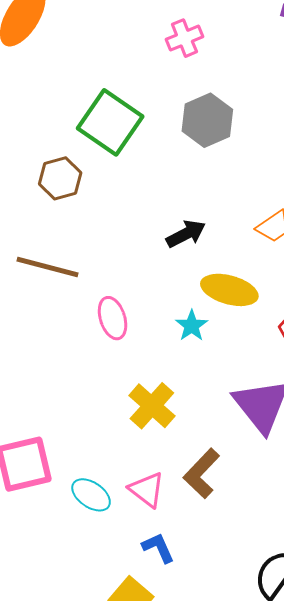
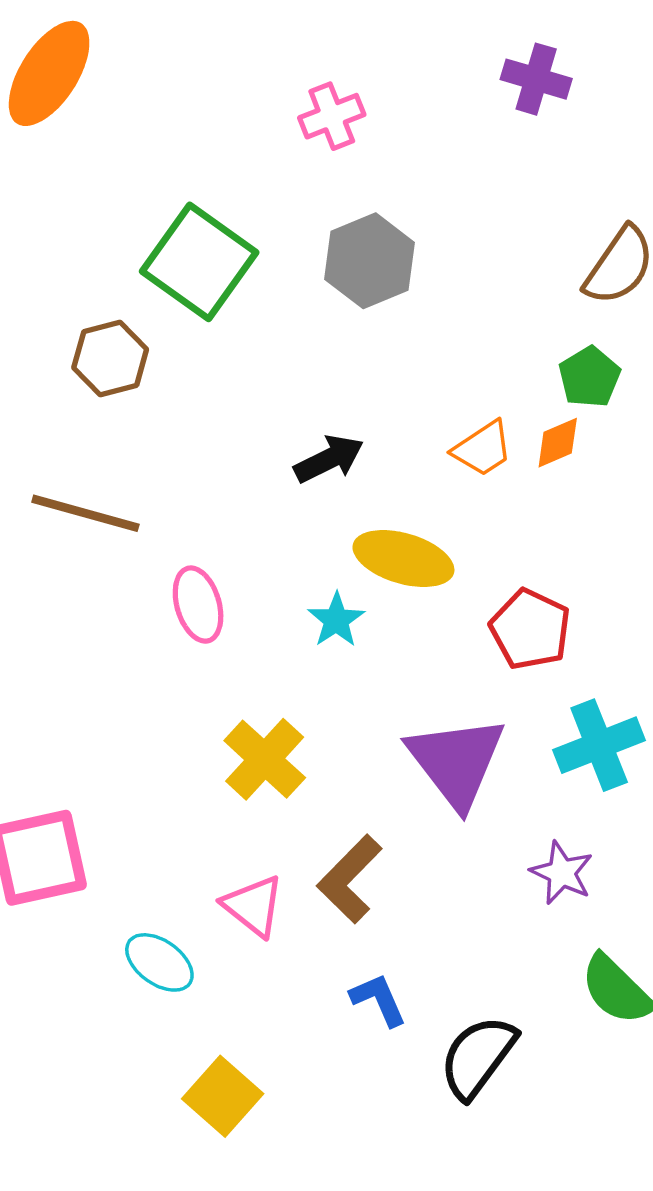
cyan ellipse: (91, 495) -> (159, 962), moved
blue L-shape: (158, 548) -> (378, 1000), moved

